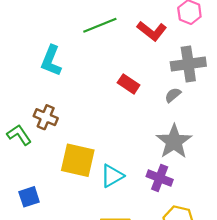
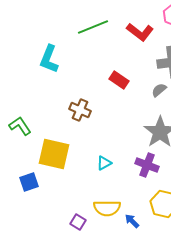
brown cross: (46, 117) -> (80, 110), moved
yellow square: (78, 160) -> (54, 154), moved
cyan triangle: (112, 176) -> (104, 163), size x0.7

